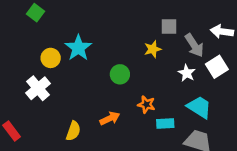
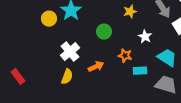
white star: (187, 73) -> (145, 37), moved
white cross: (38, 88) -> (70, 52), moved

